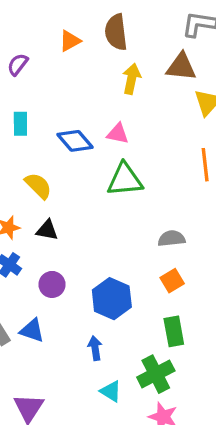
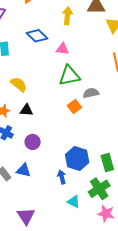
blue diamond: (75, 141) -> (37, 36), moved
gray semicircle: (172, 238) -> (91, 93), moved
orange square: (172, 281) -> (74, 107), moved
blue hexagon: (112, 299) -> (77, 158), moved

